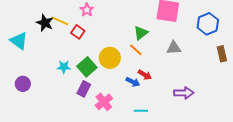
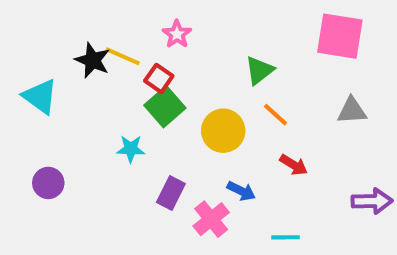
green triangle: (141, 33) -> (259, 70), moved
green square: (87, 67) -> (165, 107), moved
blue arrow: (133, 82) -> (241, 191), moved

